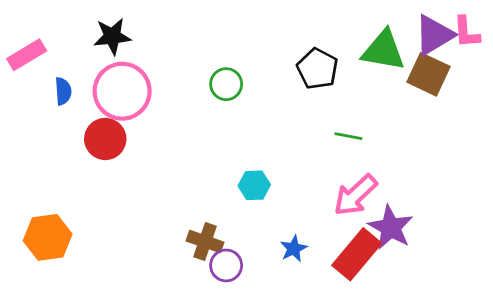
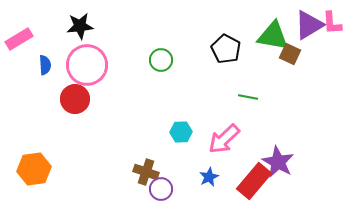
brown square: (428, 74) -> (290, 54), moved, size x0.7
pink arrow: (355, 195) -> (224, 139), moved

